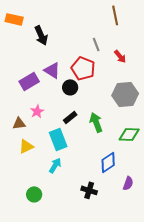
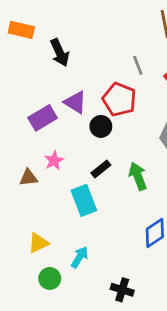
yellow triangle: (26, 146) -> (38, 243), moved
cyan arrow: (55, 165) -> (80, 257), moved
black cross: (89, 190) -> (122, 290), moved

